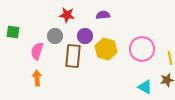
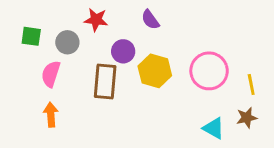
purple semicircle: (103, 15) -> (150, 20), turned -120
green square: (13, 32) -> (31, 36), moved
gray circle: (55, 36) -> (67, 42), moved

